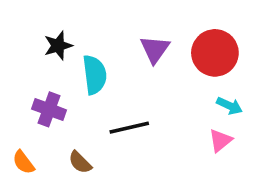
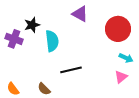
purple triangle: (155, 49) -> (80, 14), moved, turned -36
purple cross: (49, 109) -> (14, 39), moved

